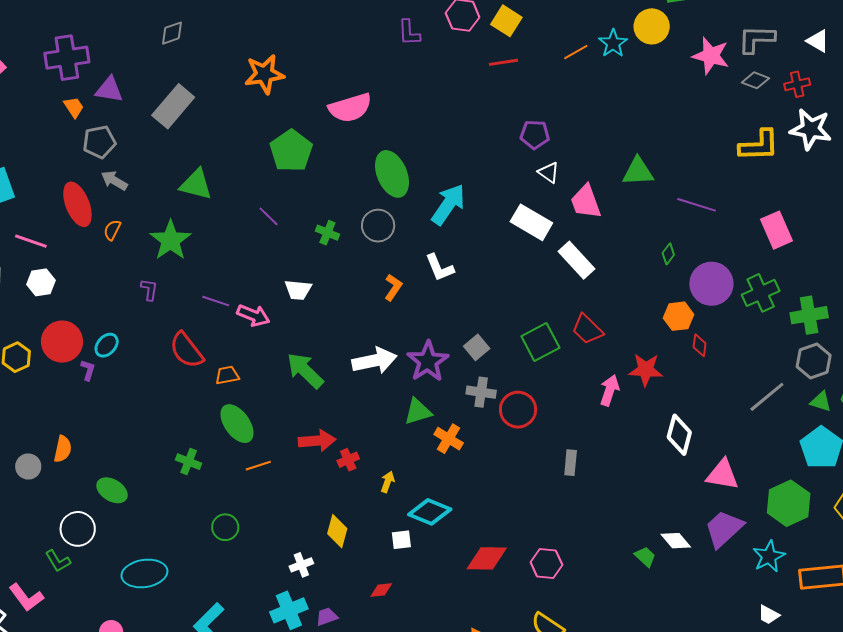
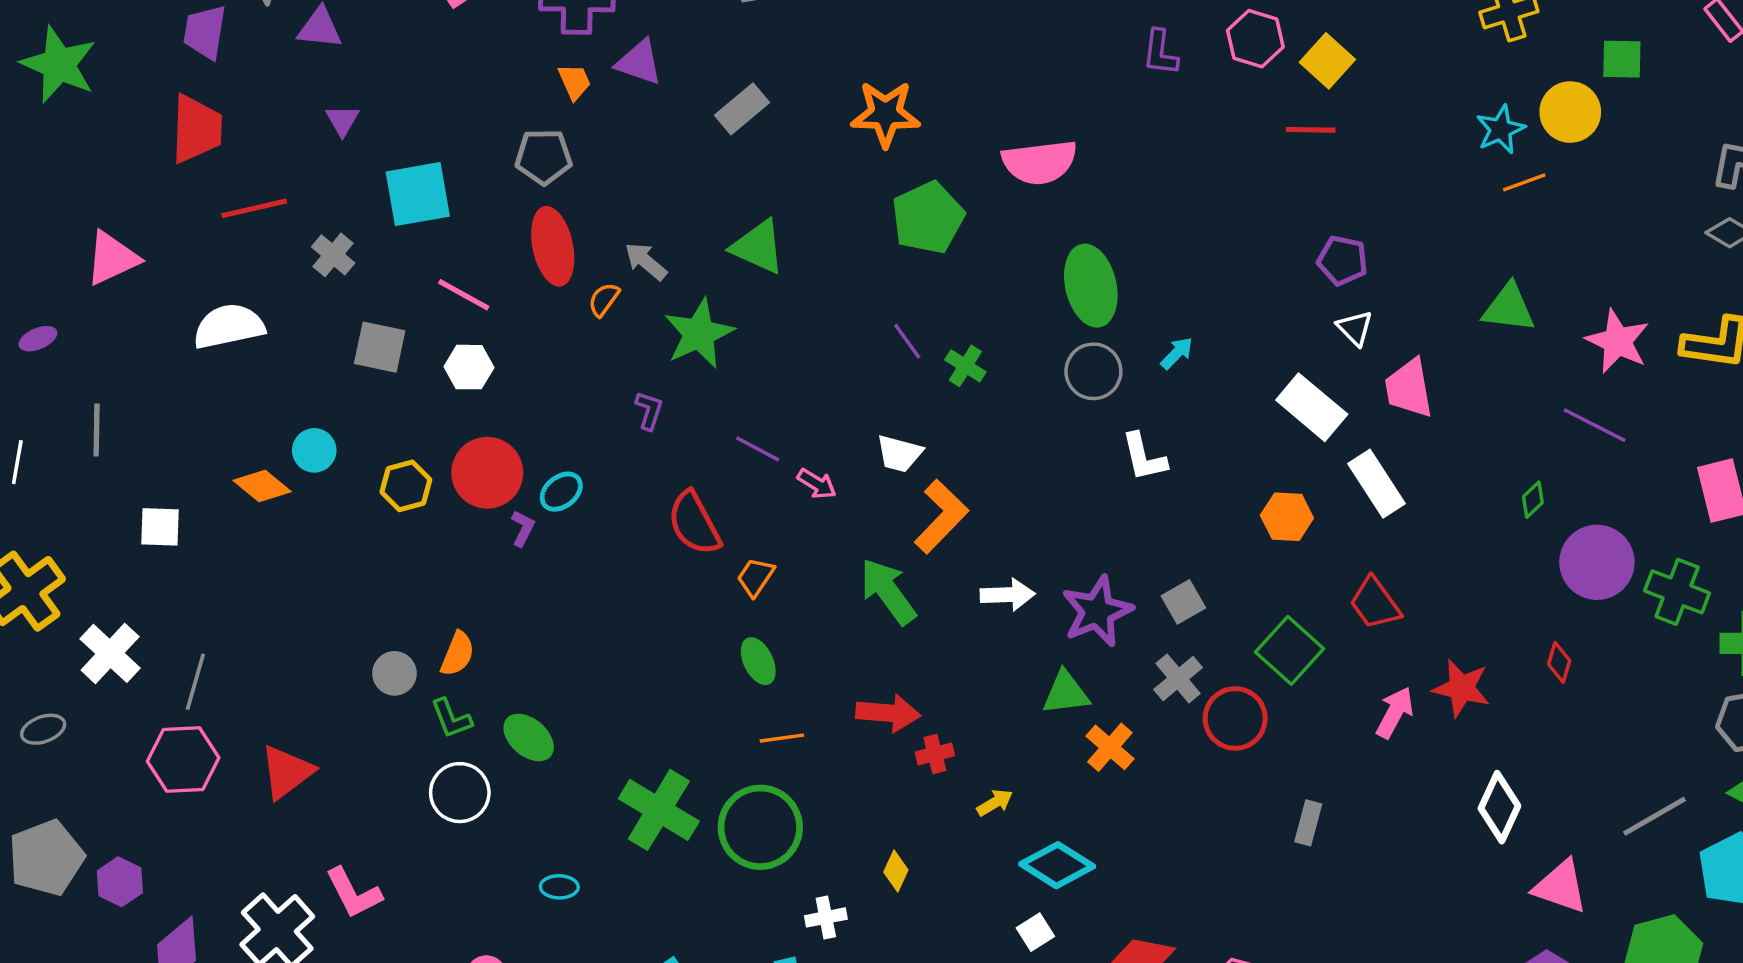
orange line: (576, 52) -> (1524, 182), moved
pink star: (711, 56) -> (1618, 341), moved
orange star: (264, 74) -> (885, 114), moved
gray rectangle: (173, 106) -> (742, 109), size x0.7
gray pentagon: (99, 142) -> (544, 157), moved
green triangle: (638, 171) -> (1509, 308), moved
gray arrow: (114, 181) -> (646, 261), moved
cyan arrow: (448, 204) -> (1177, 353), size x0.5
purple line: (269, 216) -> (907, 341), moved
gray circle: (378, 226) -> (1093, 371), moved
orange L-shape: (393, 287) -> (941, 516), moved, size x1.6
green cross: (761, 293) -> (1677, 592), turned 36
pink arrow: (253, 315) -> (817, 484), size x0.7
orange hexagon: (679, 316) -> (1287, 517), moved
green square: (540, 342) -> (1290, 650), moved, turned -30
white arrow: (374, 361) -> (1008, 595), size x0.7
orange trapezoid: (227, 375) -> (756, 577), turned -55
gray cross: (481, 392) -> (1178, 679), turned 32
gray line: (767, 397) -> (1654, 816), moved
green ellipse: (237, 424) -> (758, 661), size x0.7
green cross: (189, 462) -> (659, 810), moved, size x1.8
yellow arrow: (388, 482) -> (995, 803), turned 30
green circle: (225, 527) -> (760, 827), moved, size x1.8
yellow diamond: (337, 531) -> (896, 871), size x0.7
white square: (401, 540) -> (1035, 932), moved, turned -35
green L-shape: (58, 561) -> (451, 718), moved
cyan ellipse: (144, 573) -> (559, 887), size x0.5

